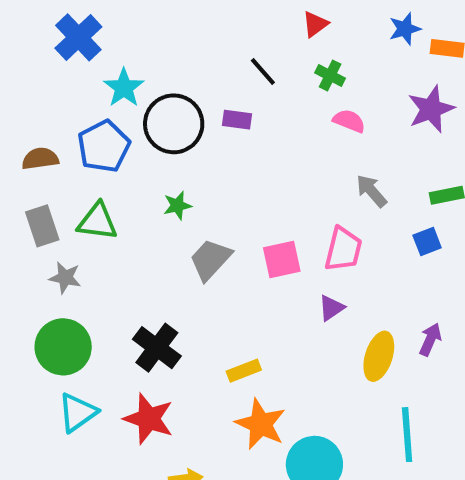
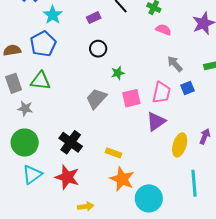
purple rectangle: (237, 120) -> (94, 18), moved, turned -32
black circle: (174, 124) -> (98, 49), moved, size x0.6
green star: (177, 206) -> (118, 73), moved
blue square: (427, 241) -> (188, 88), moved
purple triangle: (331, 308) -> (156, 122), size x1.5
yellow rectangle: (244, 371) -> (113, 153), turned 42

